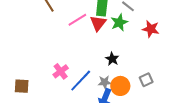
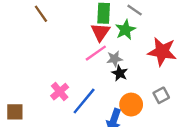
pink line: (77, 20) -> (96, 53), moved
red star: (151, 29) -> (162, 52), moved, size x1.4
gray star: (105, 82) -> (114, 59), moved

